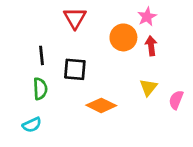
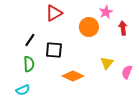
red triangle: (75, 18) -> (54, 13), turned 30
red arrow: (151, 46) -> (123, 28), moved
black line: (42, 55) -> (30, 40), turned 40

